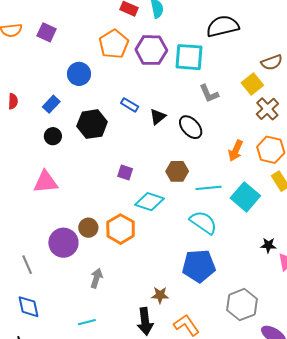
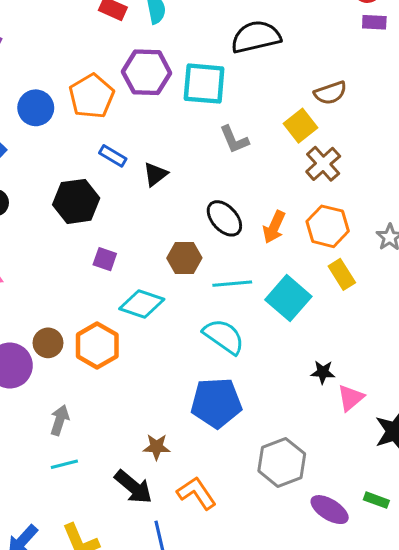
orange pentagon: (114, 44) -> (92, 96), moved
black hexagon: (92, 124) -> (76, 201), moved
black ellipse: (191, 127) -> (224, 218), moved
black arrow: (145, 321) -> (133, 487), turned -44
cyan line: (87, 322) -> (64, 464), moved

